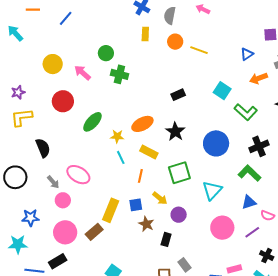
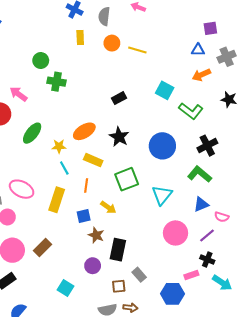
blue triangle: (247, 54) -> (198, 50), moved, turned 40
pink arrow: (82, 73) -> (19, 94), moved
yellow rectangle: (111, 210) -> (57, 200), moved
purple circle: (179, 215) -> (93, 266), moved
black rectangle: (166, 239) -> (118, 250), size x1.5
black cross: (267, 256) -> (207, 259), moved

